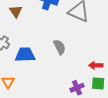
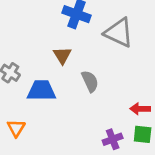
brown triangle: (16, 11) -> (62, 55), moved

